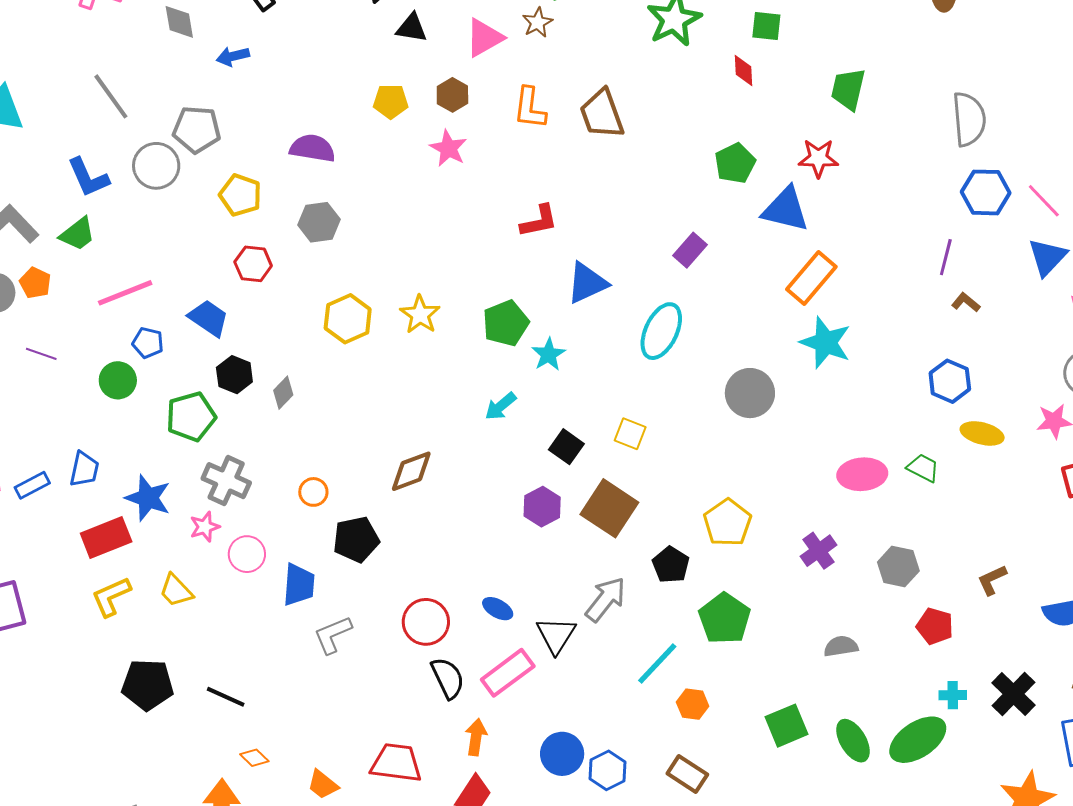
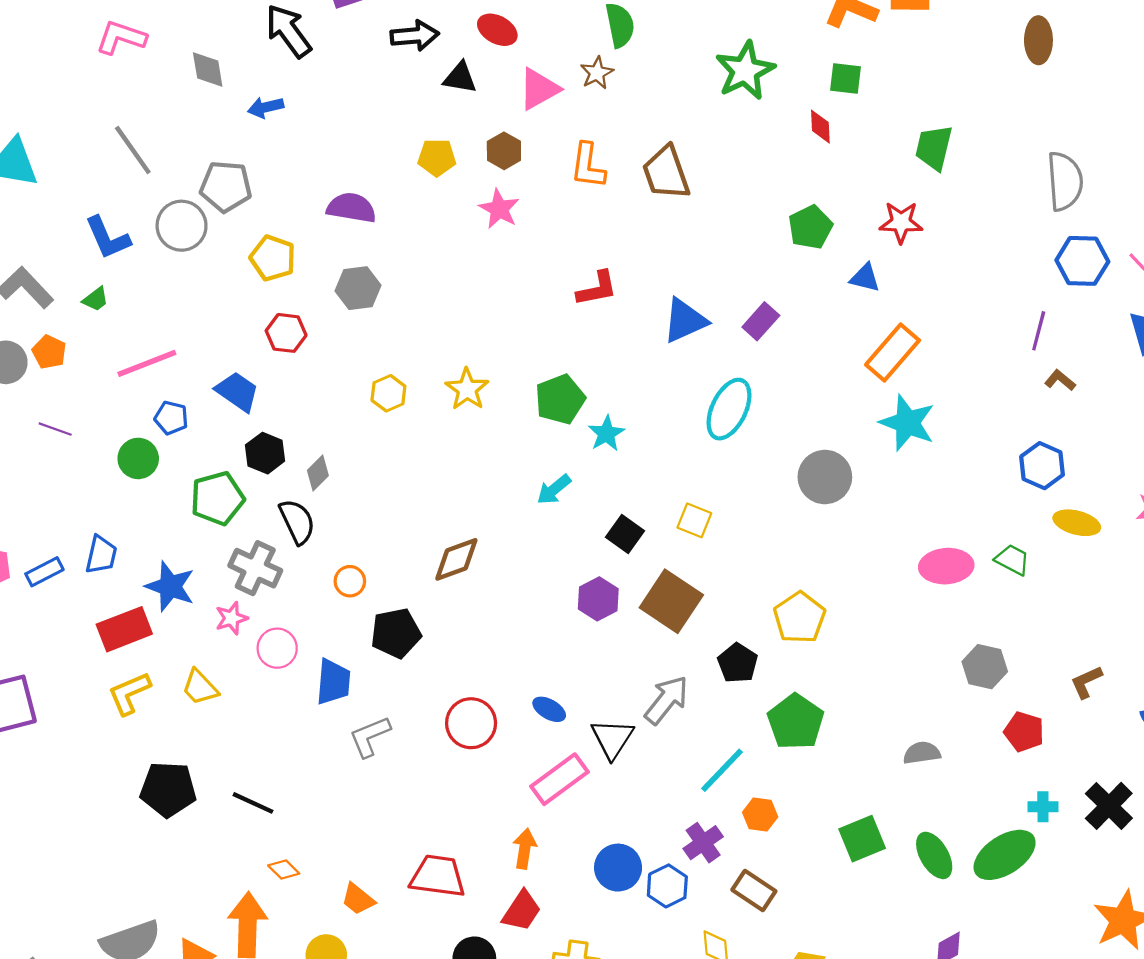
blue triangle: (786, 209) -> (865, 278), size x0.6
green trapezoid: (78, 234) -> (96, 299), size x0.7
blue triangle: (587, 283) -> (685, 321), moved
yellow hexagon: (348, 319) -> (388, 393), size x0.7
purple cross: (819, 551) -> (703, 843), moved
black semicircle: (448, 678) -> (297, 522), moved

